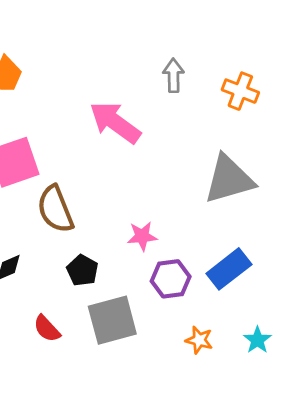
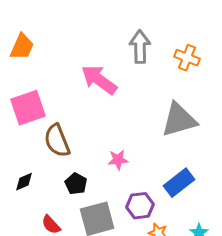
gray arrow: (173, 75) -> (140, 47), size x1.4
purple hexagon: (171, 279) -> (140, 206), moved

